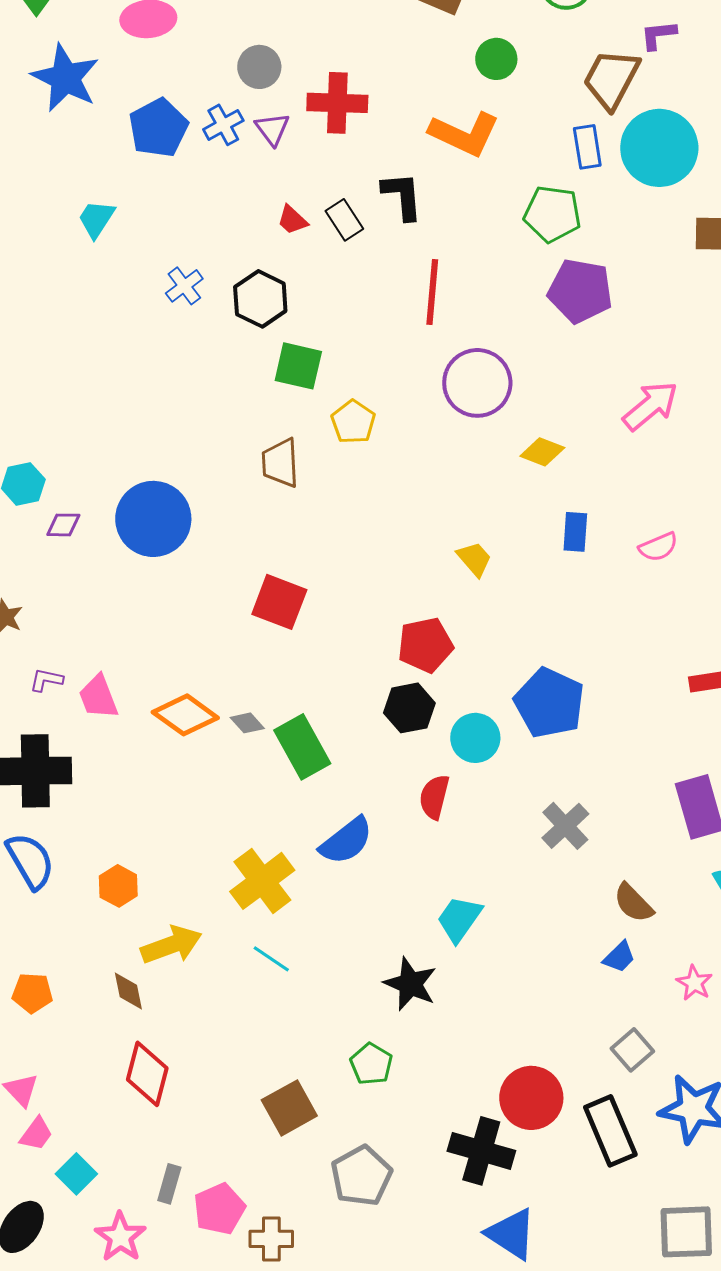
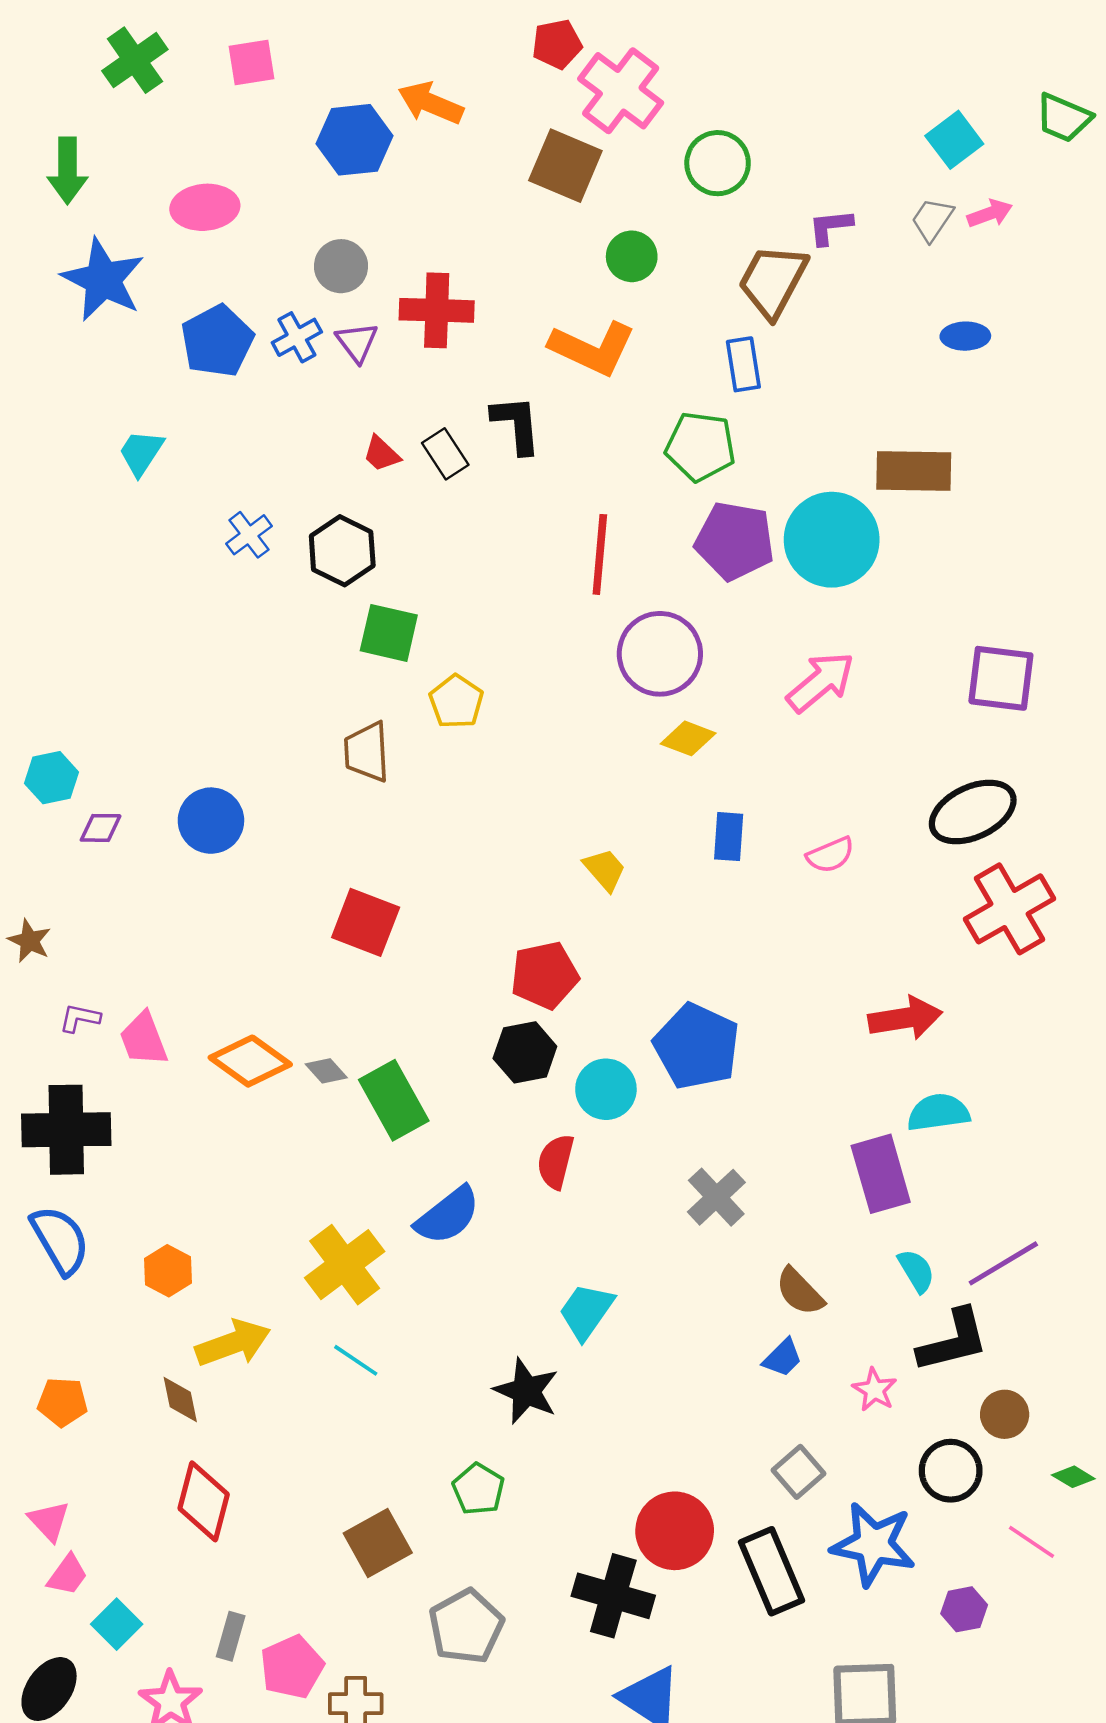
cyan circle: (659, 148) -> (832, 540), moved
red line: (432, 292) -> (600, 554), moved
purple circle: (477, 383) -> (660, 654), moved
blue circle: (153, 519) -> (211, 821), size x0.7

